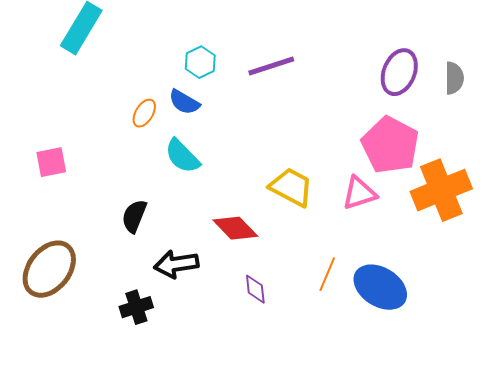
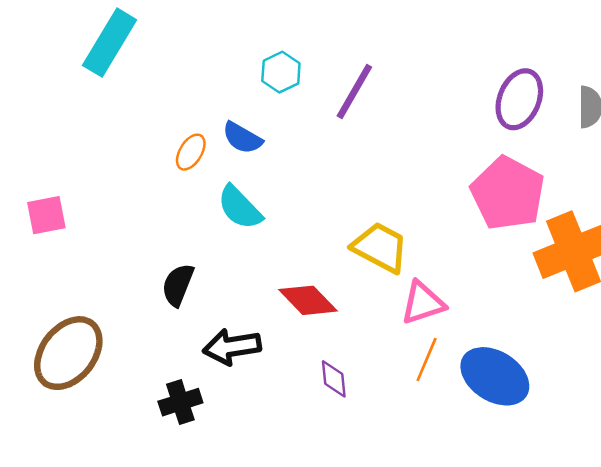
cyan hexagon: (200, 62) -> (281, 72), moved
purple line: (271, 66) -> (354, 91), turned -42
pink square: (51, 162) -> (46, 215), moved
pink triangle: (359, 193) -> (423, 303), moved

